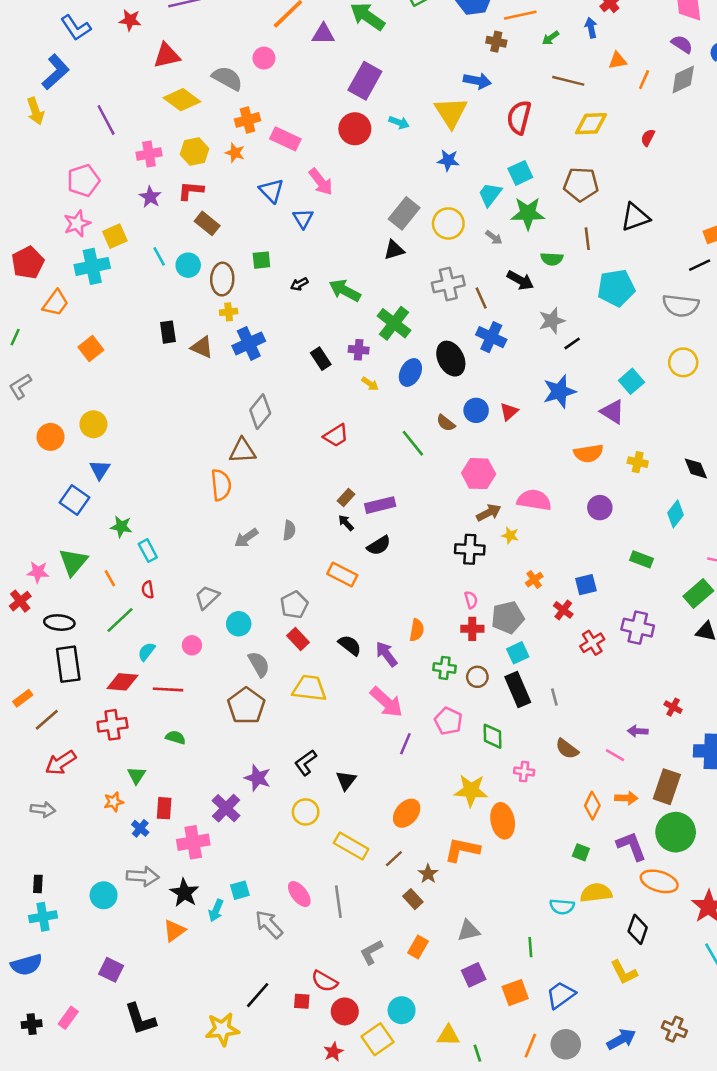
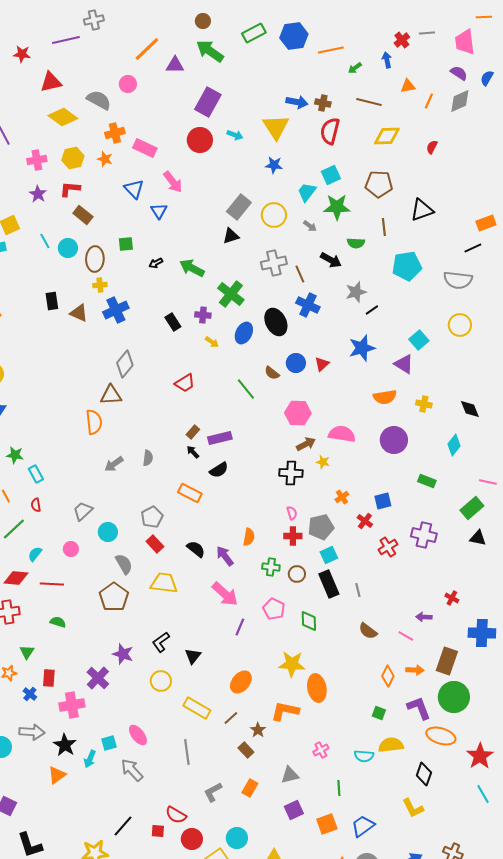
brown cross: (496, 42) -> (323, 103), moved
purple circle: (600, 508) -> (394, 440), size x1.4
pink cross: (524, 772) -> (321, 750), moved, turned -35
pink ellipse: (299, 894) -> (138, 735), moved

